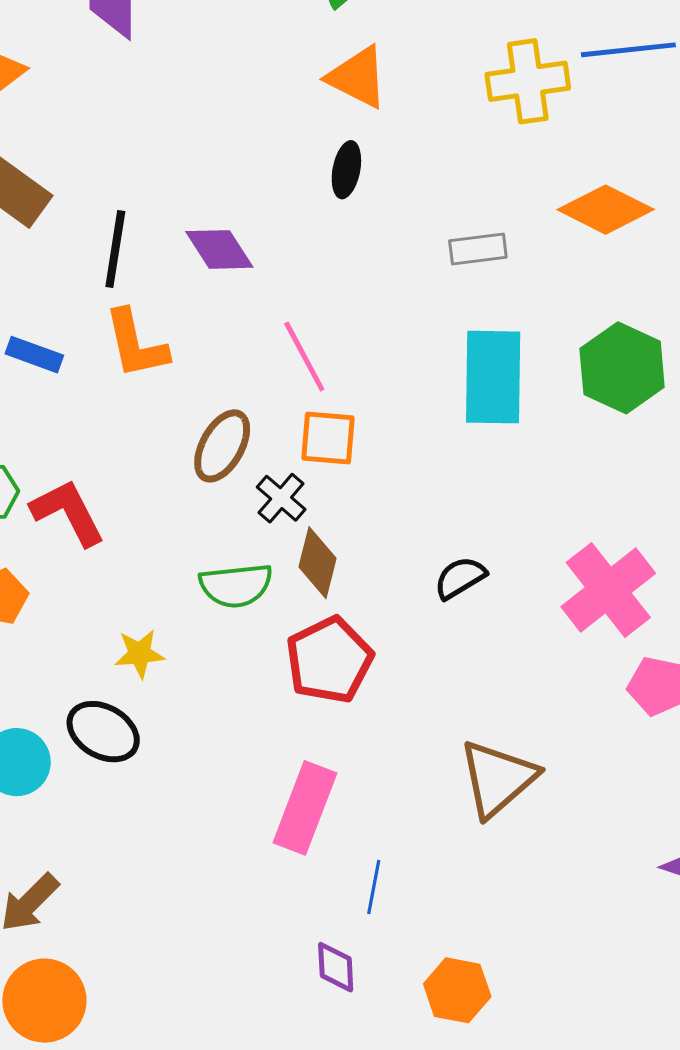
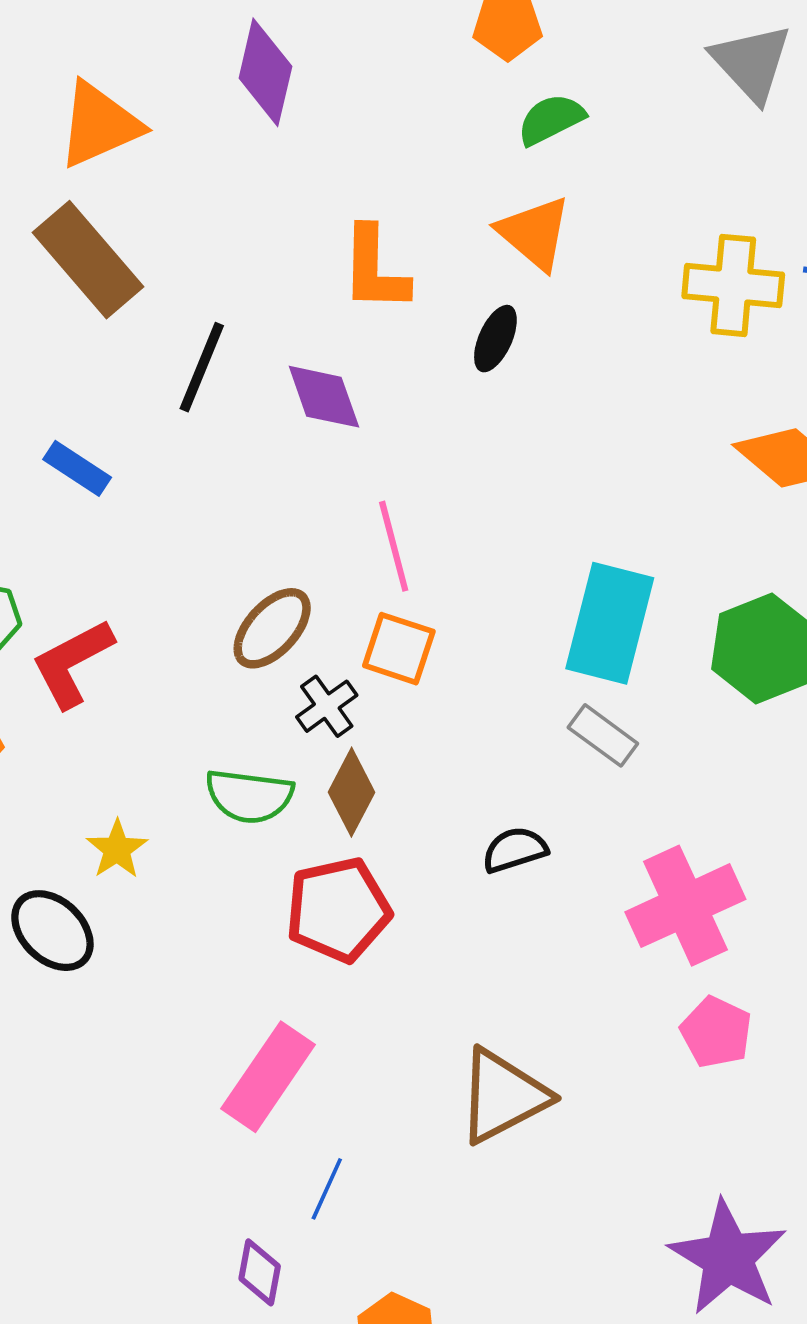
gray rectangle: (478, 249) -> (603, 735), moved, turned 30
orange L-shape: (136, 344) -> (375, 269), moved
red L-shape: (68, 512) -> (72, 663), turned -104
yellow star: (140, 654) -> (117, 849), turned 30

